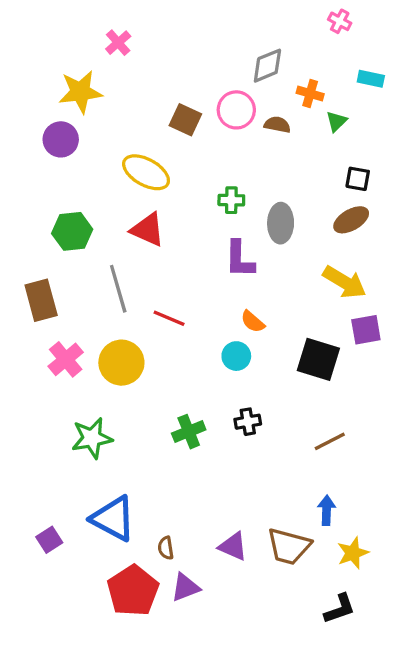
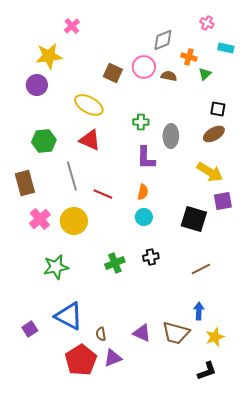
pink cross: (340, 21) -> (207, 23), moved
orange semicircle: (253, 322) -> (143, 192), moved, turned -119

